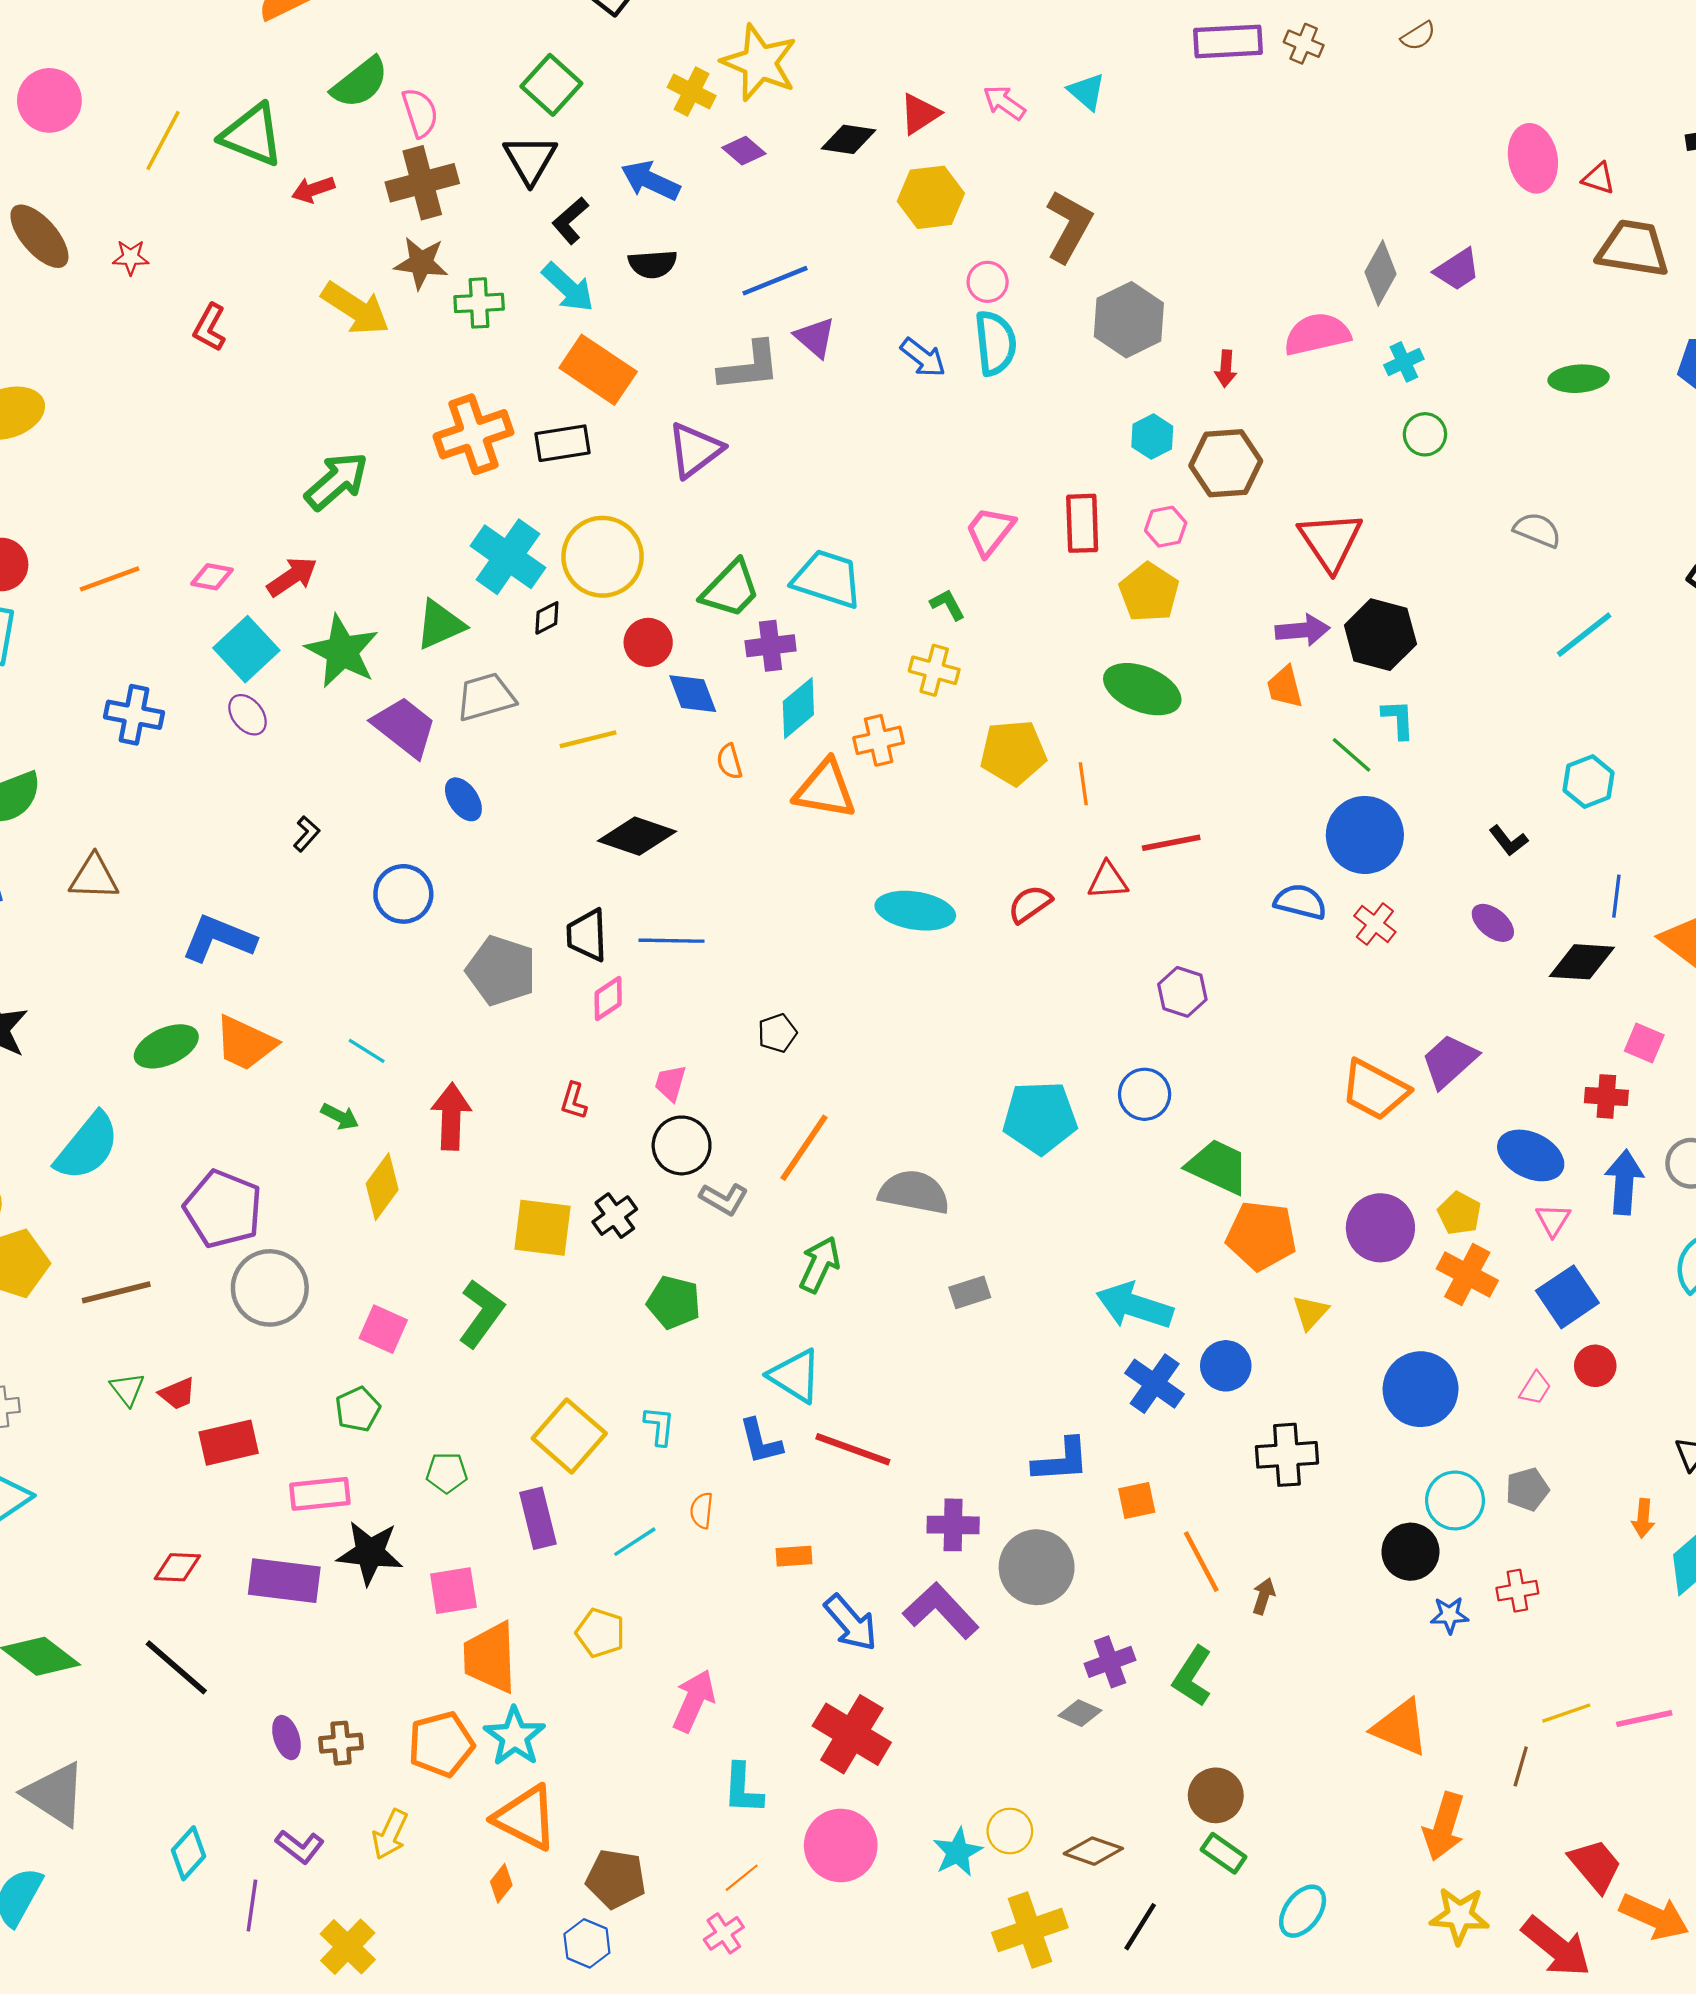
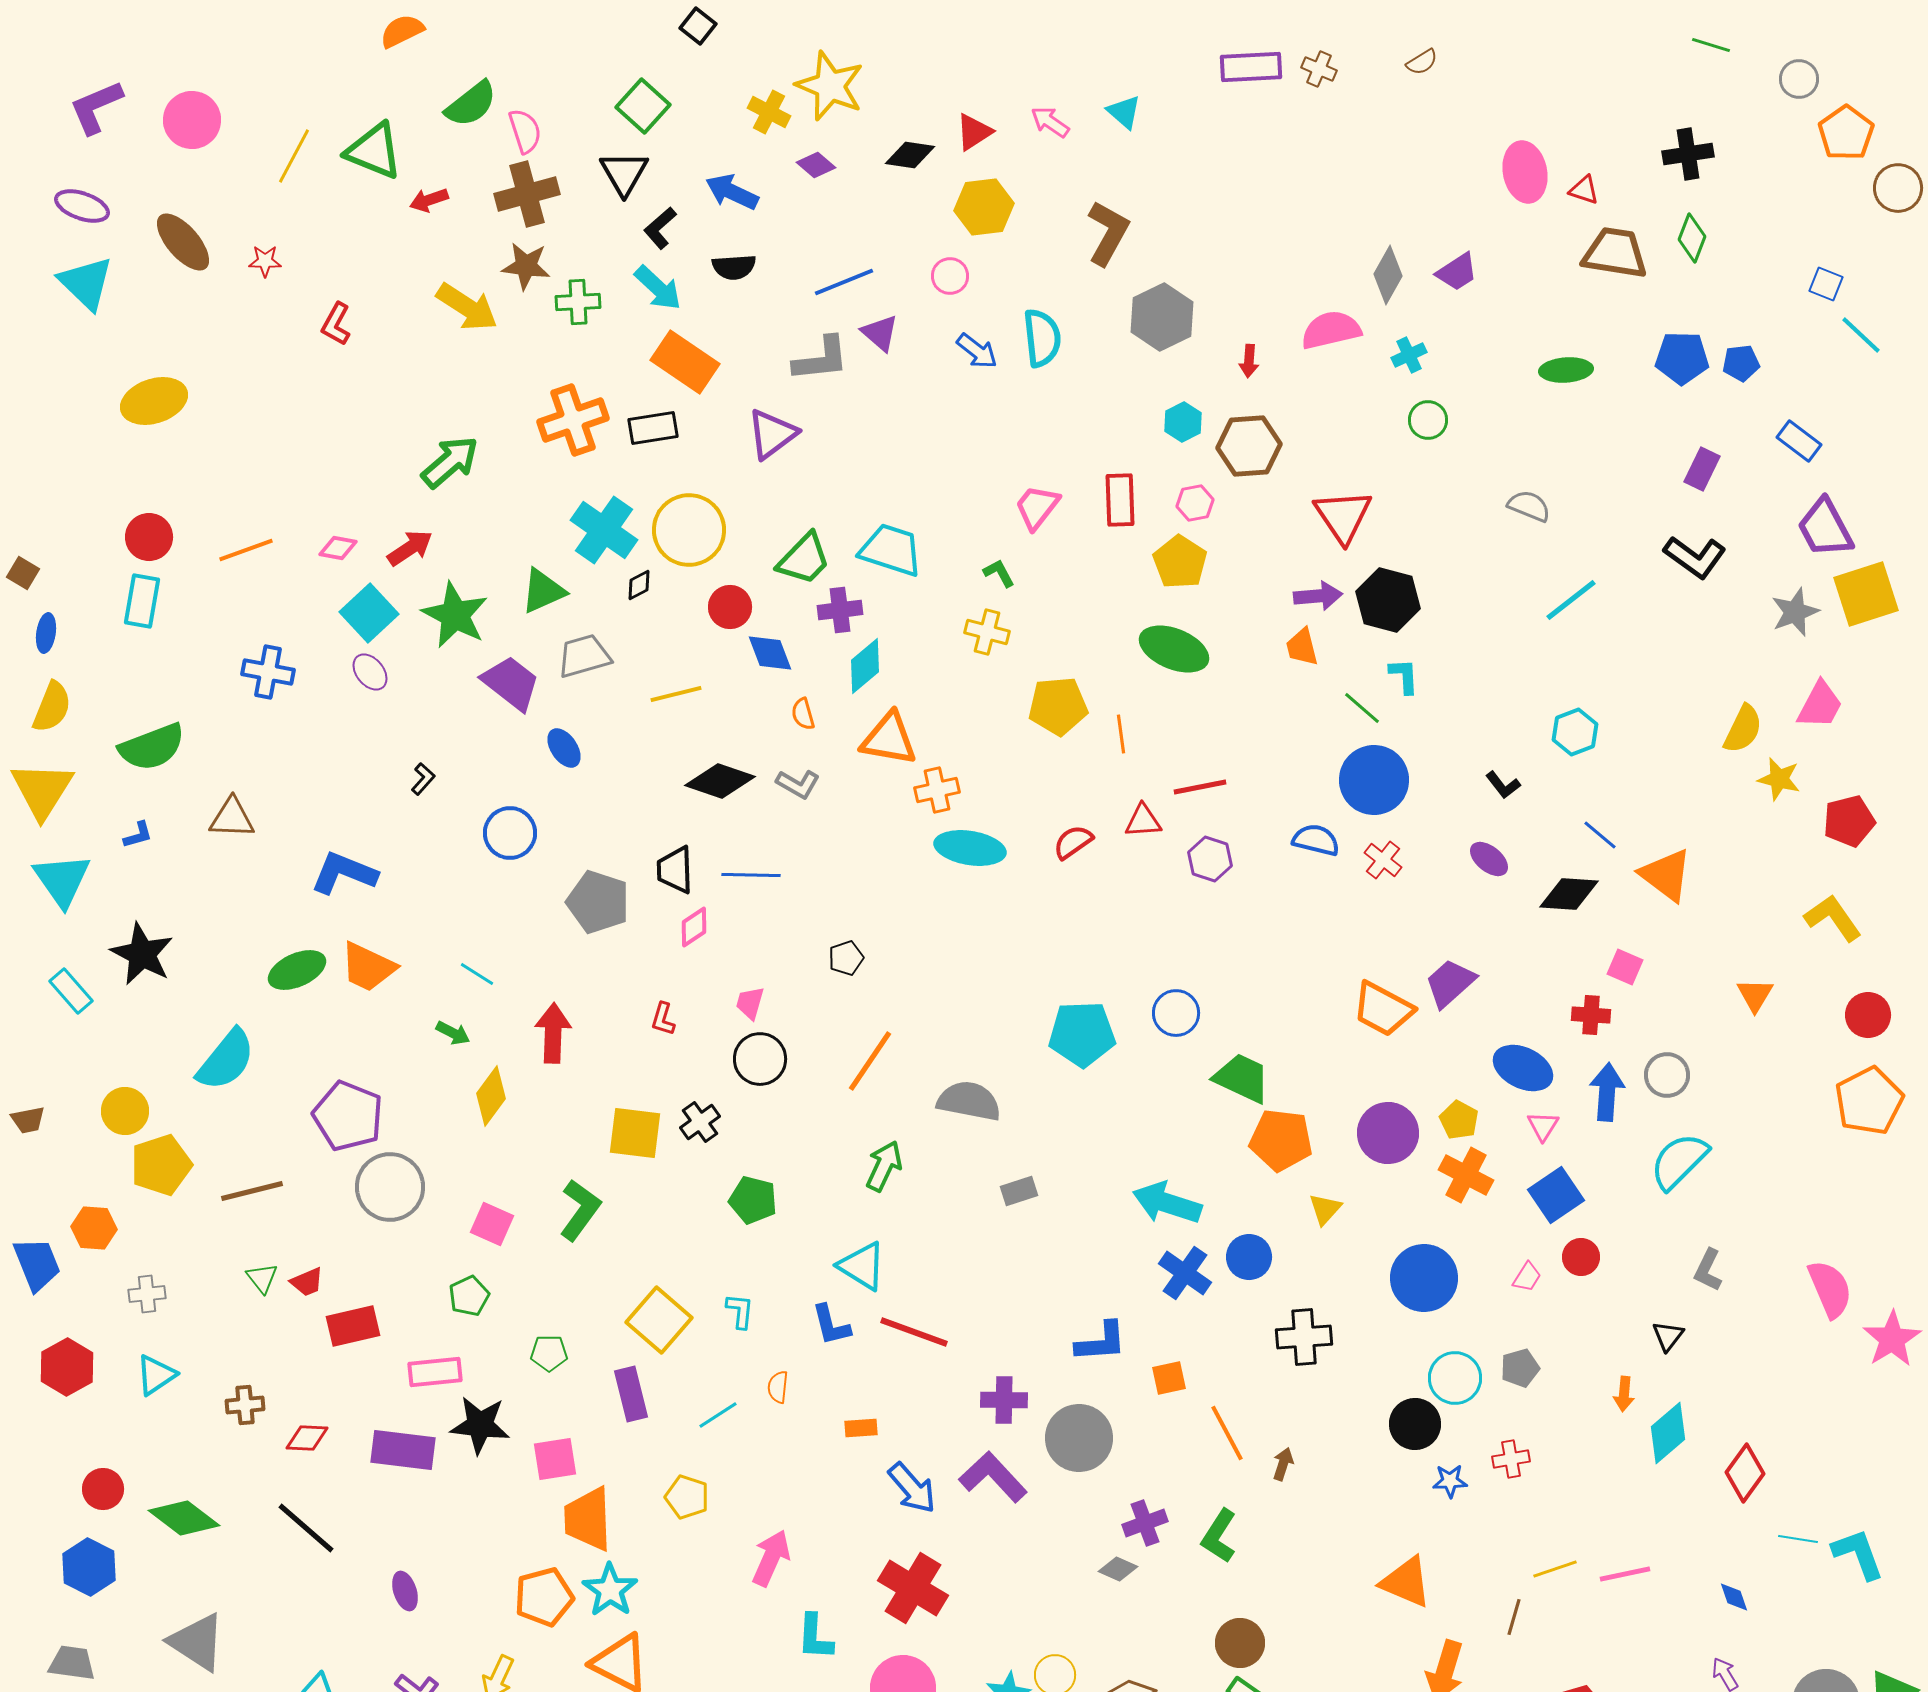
pink circle: (988, 282) -> (950, 276), moved
orange cross: (879, 740) -> (937, 790), moved
blue line: (1616, 896) -> (1600, 835), turned -57
purple hexagon: (1182, 992) -> (1210, 859), moved
gray L-shape: (724, 1199) -> (798, 784), moved
brown cross: (341, 1743) -> (245, 1405), moved

